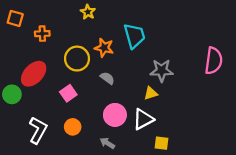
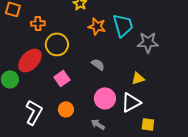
orange star: (104, 48) -> (97, 26), moved
yellow circle: (77, 59) -> (57, 44), moved
gray star: (162, 70) -> (148, 42), moved

